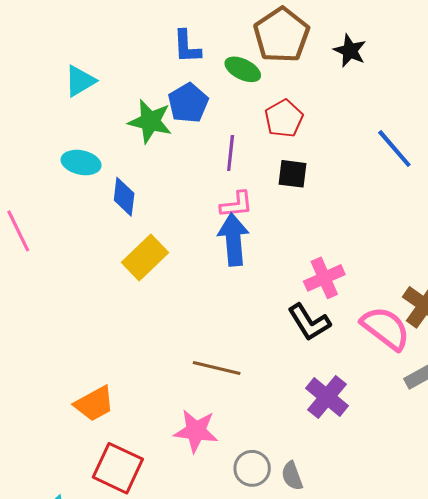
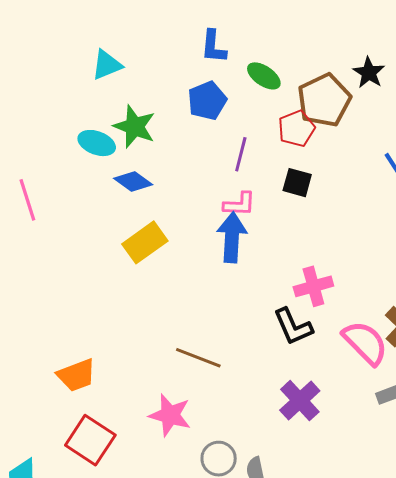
brown pentagon: (281, 35) -> (324, 100), moved
green star: (150, 121) -> (134, 127), moved
blue diamond: (124, 197) -> (133, 182), turned -69

